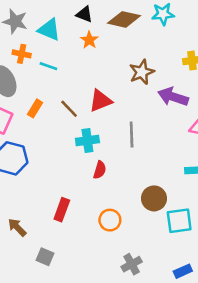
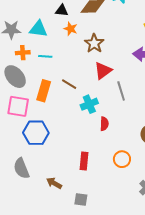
brown star: (142, 72) -> (94, 43), moved
red triangle: (100, 101) -> (103, 71), moved
orange rectangle: (35, 108) -> (44, 91), size x1.5

